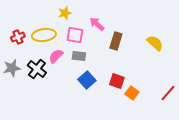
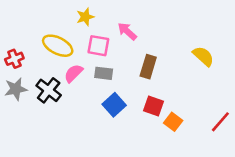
yellow ellipse: (44, 35) -> (58, 46), turned 35
red cross: (18, 37) -> (14, 59), moved
brown rectangle: (116, 41) -> (148, 67), moved

